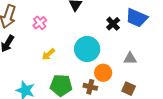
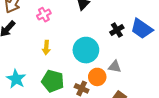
yellow arrow: (48, 54) -> (46, 48), turned -56
gray triangle: (130, 58) -> (115, 67), moved

